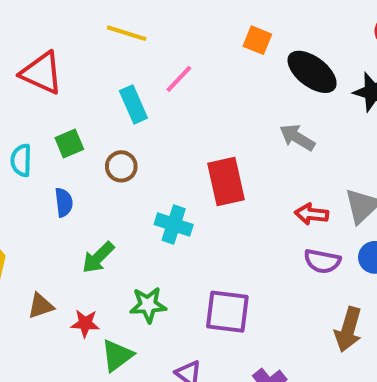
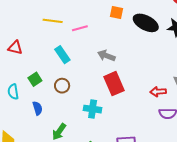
red triangle: (42, 73) -> (15, 48), size x0.7
pink line: (179, 79) -> (80, 28), moved, turned 42
gray arrow: (297, 137) -> (106, 56), moved

